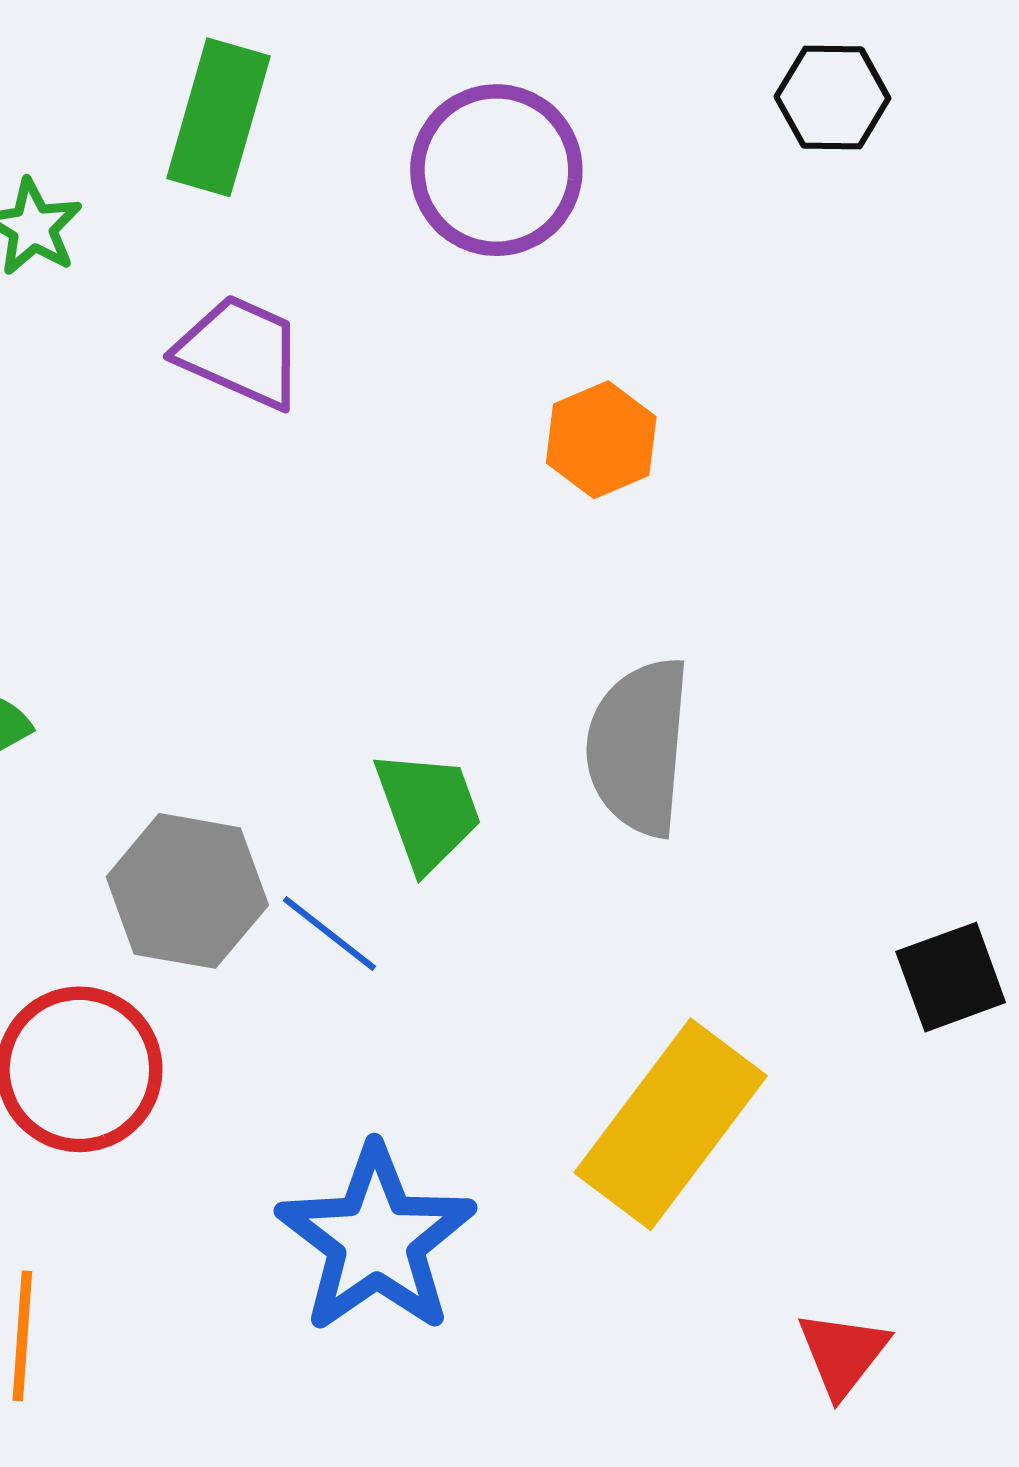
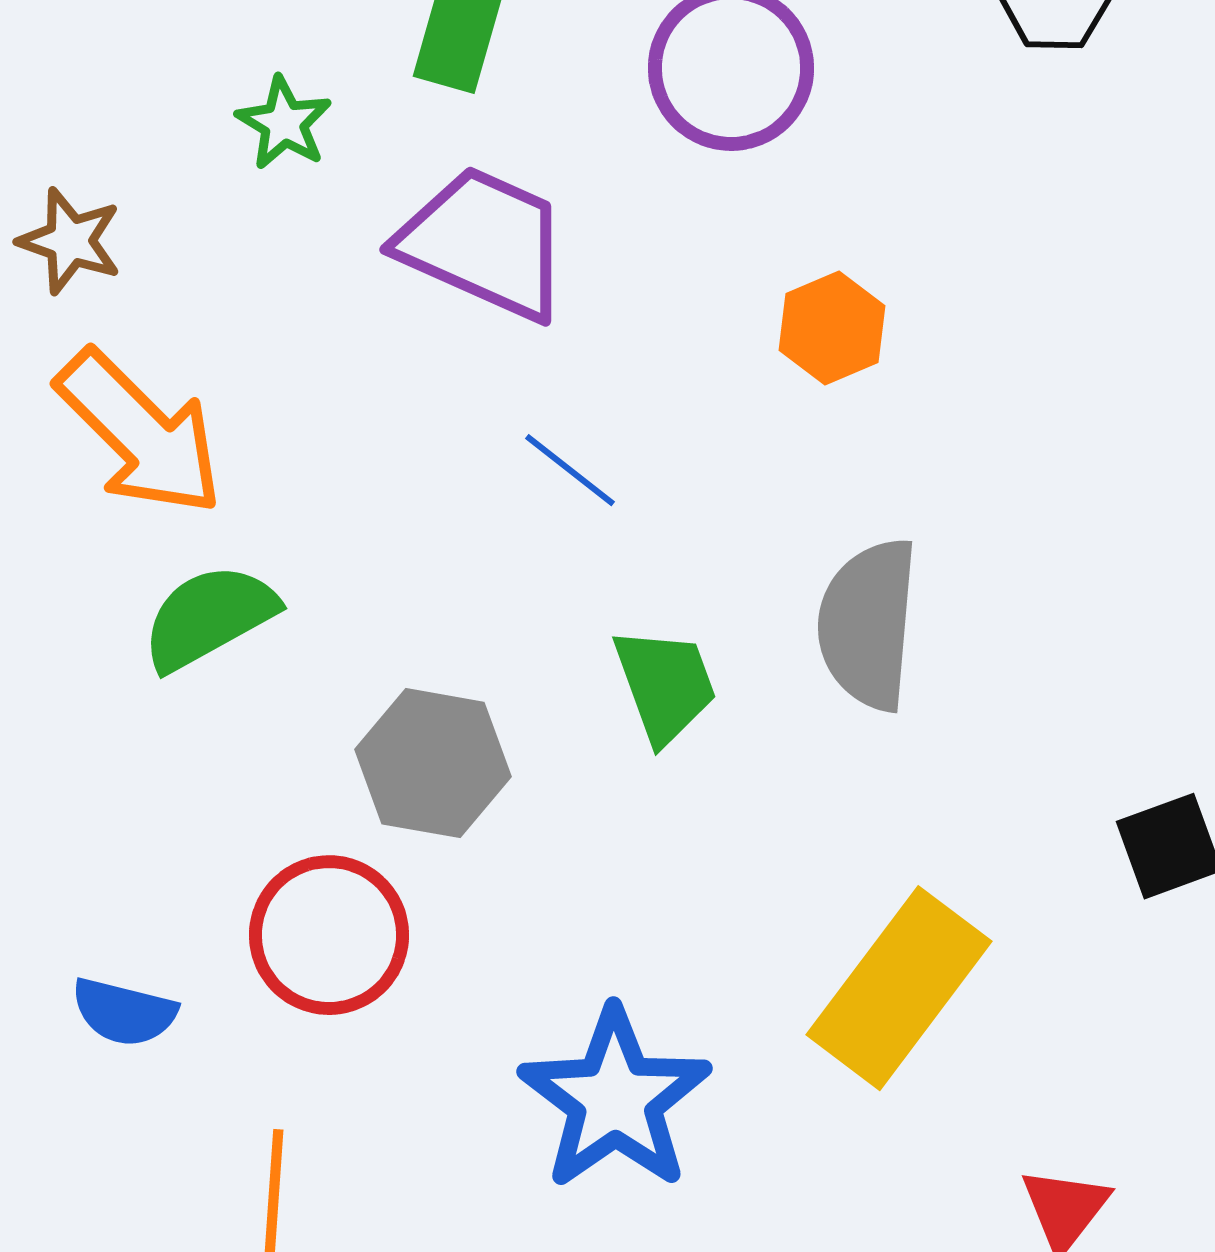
purple trapezoid: (240, 352) -> (484, 243), size x1.4
blue line: (329, 933) -> (570, 470), moved

